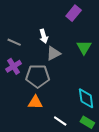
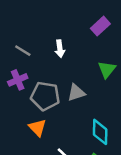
gray triangle: (53, 53) -> (76, 93), moved
orange triangle: (35, 102) -> (38, 128), turned 35

